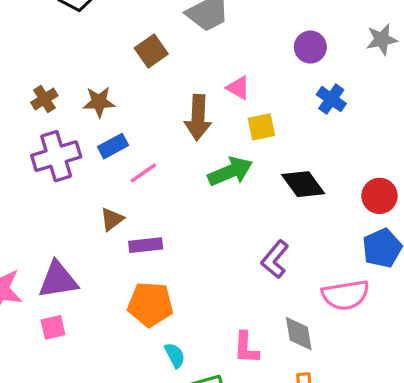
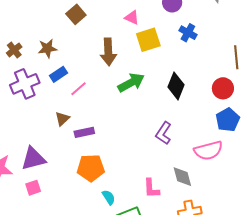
pink triangle: (238, 88) -> (132, 17), moved
yellow square: (261, 127) -> (148, 40), moved, size x1.4
black diamond: (303, 184) -> (176, 86), turned 64

